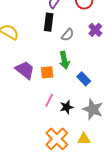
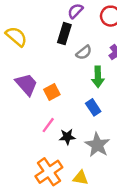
green arrow: (64, 60) -> (98, 77), moved
orange square: (47, 72) -> (52, 92), turned -32

